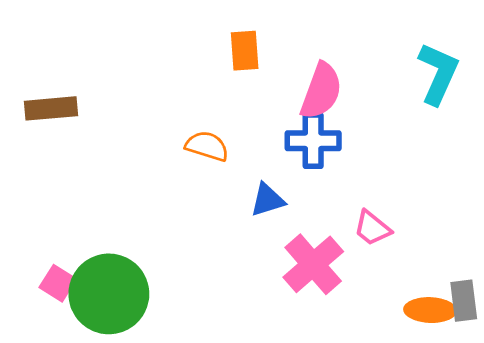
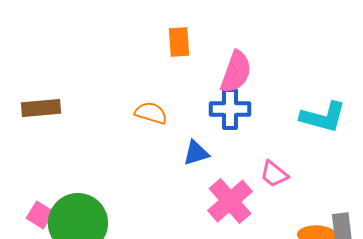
cyan L-shape: (438, 73) -> (323, 117), moved, turned 81
brown rectangle: (51, 108) -> (41, 108), moved

